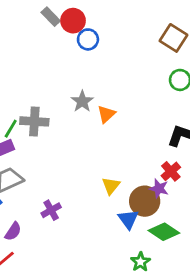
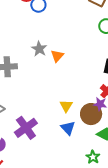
purple cross: (51, 210) -> (26, 128), size x1.6
blue triangle: (128, 219) -> (68, 128), moved

